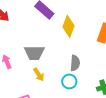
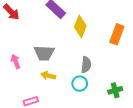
yellow arrow: (39, 75) -> (48, 76), turned 136

